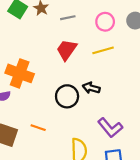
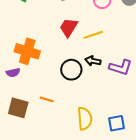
yellow line: (103, 50) -> (93, 35), moved
purple L-shape: (110, 128) -> (121, 67), moved, turned -30

